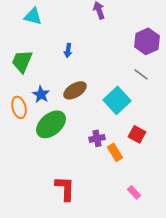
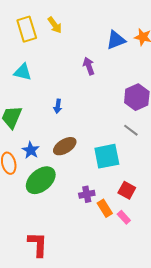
cyan square: (117, 100) -> (107, 156), turned 32
red L-shape: (65, 188) -> (38, 244), moved
pink rectangle: (134, 192) -> (124, 217), moved

